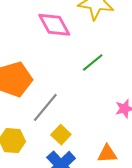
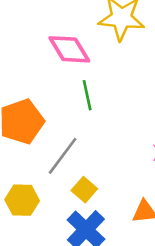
green line: (93, 63) -> (87, 95), moved, turned -60

